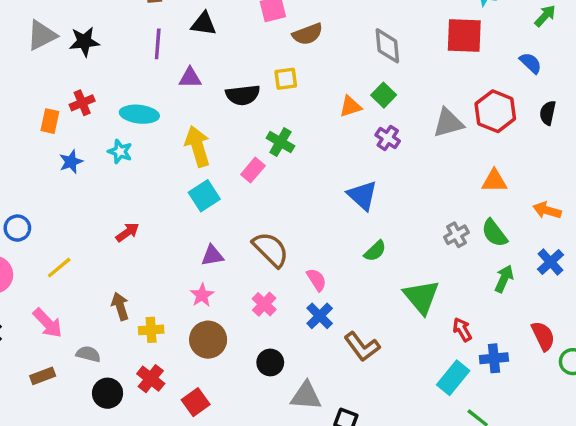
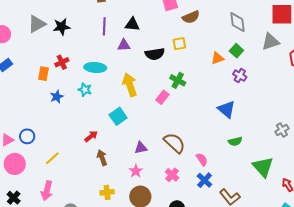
black triangle: (204, 24) -> (132, 24), moved
gray triangle: (448, 123) -> (270, 42), moved
cyan square: (204, 196) -> (118, 116), moved
green semicircle: (375, 251) -> (235, 141), turned 32
brown arrow: (120, 306) -> (102, 158), moved
pink arrow: (48, 323) -> (47, 191), turned 60

